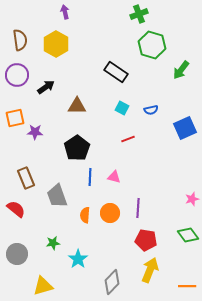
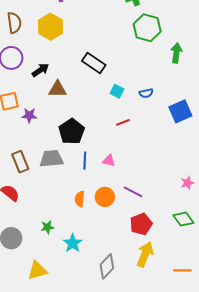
green arrow: (181, 70) -> (176, 53), turned 150
black rectangle: (116, 72) -> (94, 63), moved
brown triangle: (77, 106) -> (58, 89), moved
gray trapezoid: (57, 196) -> (51, 159), moved, turned 105
purple line: (138, 208) -> (133, 192), turned -66
red pentagon: (146, 240) -> (141, 224), turned -30

